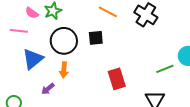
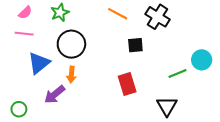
pink semicircle: (32, 13) -> (25, 13), moved, turned -80
black square: (96, 38) -> (135, 45), moved
purple arrow: (48, 89) -> (55, 95), size x1.5

